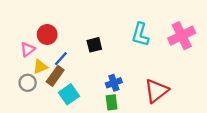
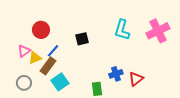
pink triangle: (28, 49) -> (24, 51), moved
gray circle: (28, 83) -> (24, 83), moved
blue cross: (114, 83) -> (116, 74), moved
red triangle: (156, 91) -> (136, 79), size x0.7

